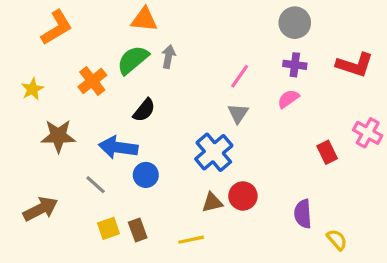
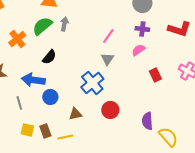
red rectangle: (327, 152) -> (155, 75), moved
gray line: (96, 185) -> (19, 103), turned 32
brown triangle: (212, 202) -> (75, 114), moved
yellow square: (109, 228) -> (27, 130), turned 32
yellow line: (191, 240) -> (65, 137), moved
yellow semicircle: (337, 240) -> (168, 137), size x1.5

